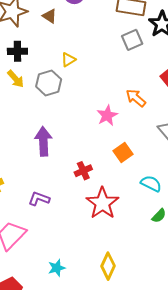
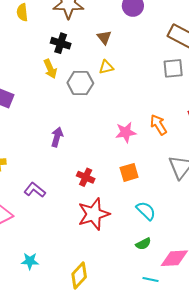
brown triangle: (49, 16) -> (104, 37), moved
purple arrow: (43, 141) -> (57, 137), size x0.7
red cross: (83, 171) -> (86, 177), turned 30

